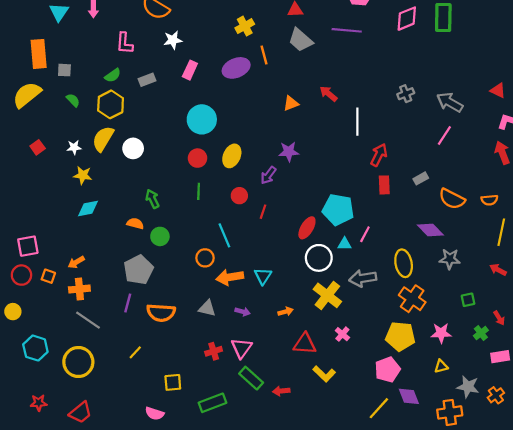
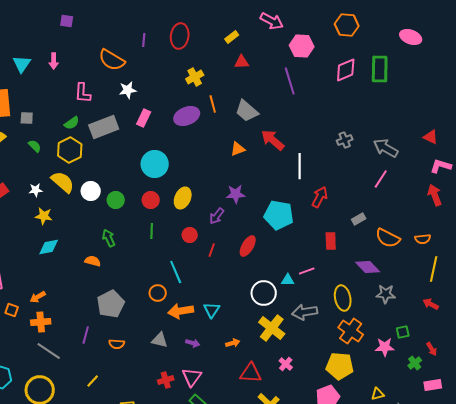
purple line: (347, 30) -> (290, 81), turned 68
gray trapezoid: (301, 40) -> (247, 111), moved
gray rectangle: (147, 80) -> (104, 127), size x1.8
red arrow: (328, 94) -> (273, 140), size x1.4
yellow semicircle: (103, 139) -> (63, 182), turned 100
red rectangle: (384, 185) -> (331, 241), moved
cyan pentagon: (338, 210) -> (279, 215), moved
red ellipse: (307, 228) -> (248, 246), moved
pink line: (365, 234) -> (307, 271), turned 42
green circle: (160, 236) -> (116, 200), moved
gray pentagon: (138, 270) -> (111, 304), moved
orange semicircle: (161, 313) -> (117, 344), size x0.6
pink star: (441, 333) -> (385, 347), moved

